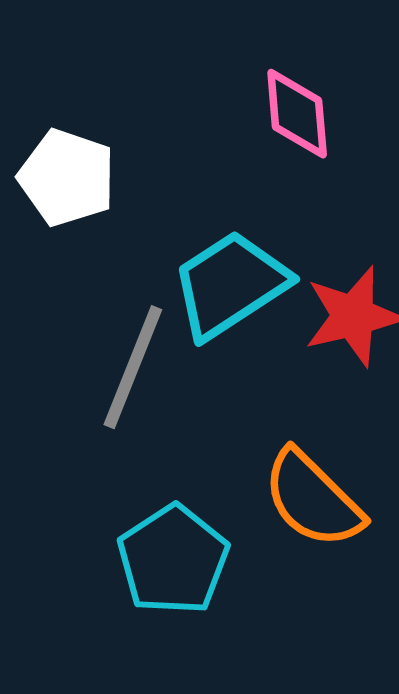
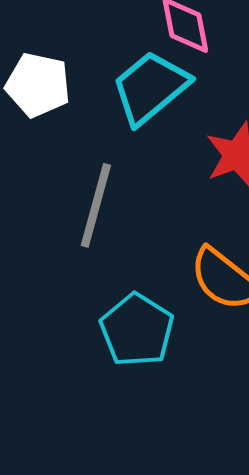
cyan trapezoid: (230, 285) -> (150, 88), moved

